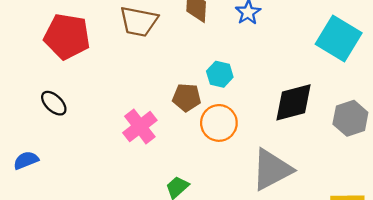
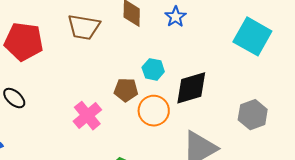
black diamond: (294, 102) -> (191, 88), moved
gray hexagon: (350, 118) -> (253, 115), moved

